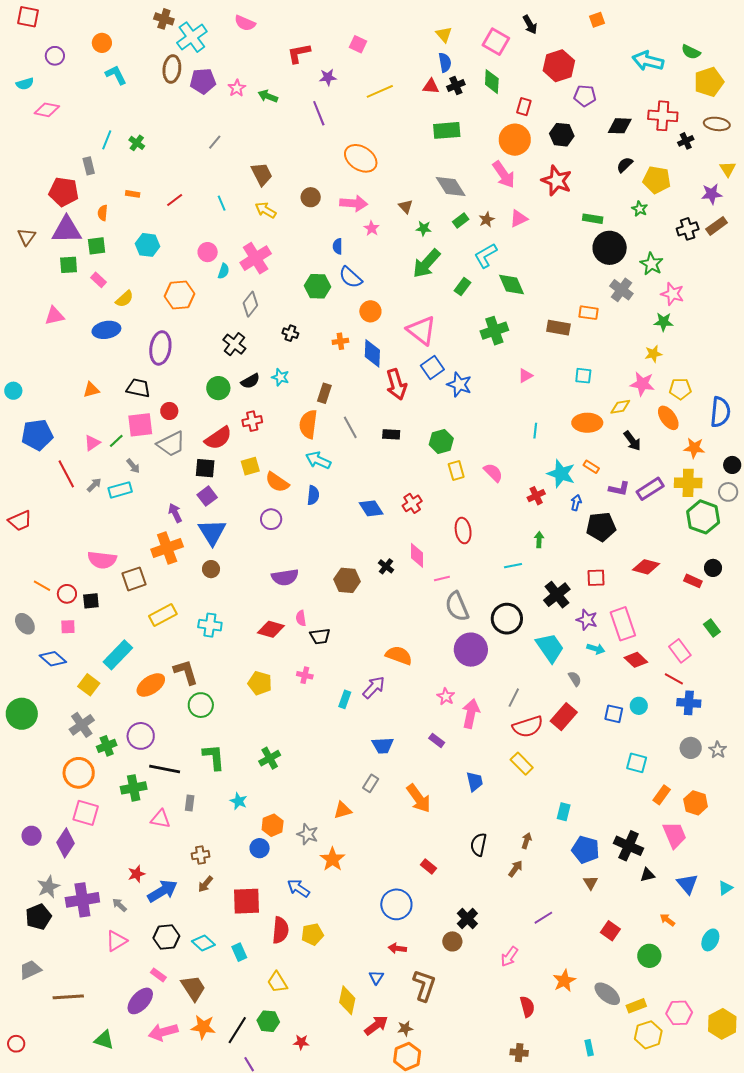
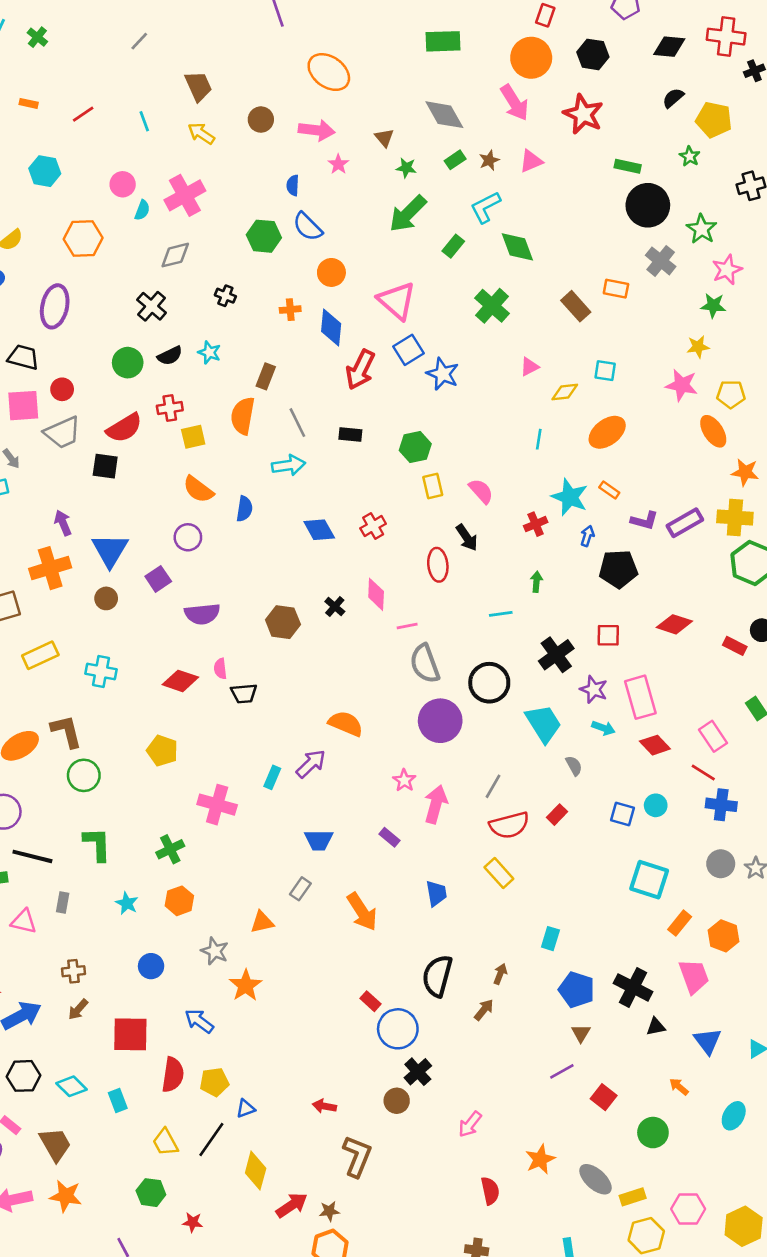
pink star: (672, 294) -> (727, 270), turned 30
gray diamond: (250, 304) -> (175, 255), turned 35
brown rectangle: (558, 328) -> (576, 306), turned 35
green cross: (494, 331) -> (492, 306), turned -32
red arrow: (396, 384) -> (360, 370), turned 40
yellow diamond: (620, 407) -> (565, 392), moved
orange ellipse: (587, 423) -> (607, 432), turned -40
black arrow: (632, 441) -> (467, 537), moved
cyan arrow: (318, 460) -> (289, 465), moved, turned 145
yellow square: (250, 466) -> (193, 437), moved
purple square: (207, 496) -> (158, 579), moved
pink cross: (305, 675) -> (217, 805), moved, size x1.8
red rectangle: (564, 717) -> (557, 815), size x0.6
cyan square: (637, 763) -> (649, 880), size x1.4
orange hexagon: (273, 825) -> (179, 901), moved
black semicircle: (479, 845) -> (437, 976), size x1.4
blue circle: (396, 904) -> (398, 1029), moved
purple line: (543, 918) -> (562, 1071), moved
blue triangle: (376, 977) -> (246, 1109), moved, turned 35
black line: (237, 1030) -> (211, 1139), moved

